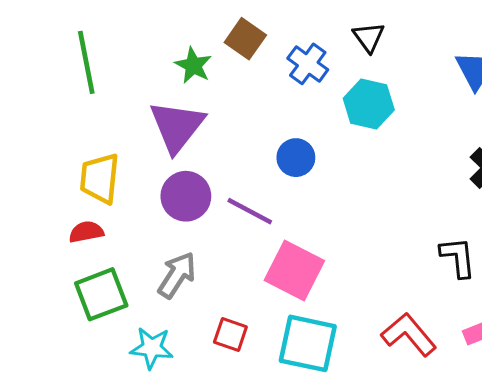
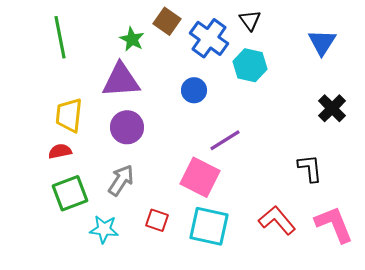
blue cross: (308, 64) -> (209, 38), size x1.4
purple triangle: (177, 126) -> (121, 80), turned 48
blue circle: (296, 158) -> (194, 90), moved
purple line: (250, 211) -> (225, 140), moved, turned -60

